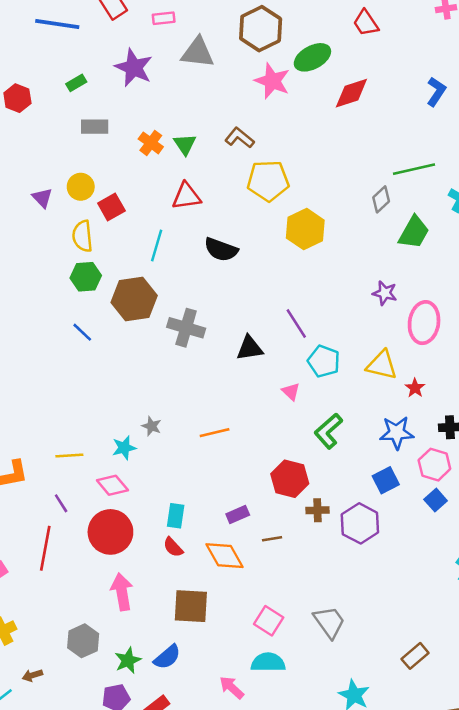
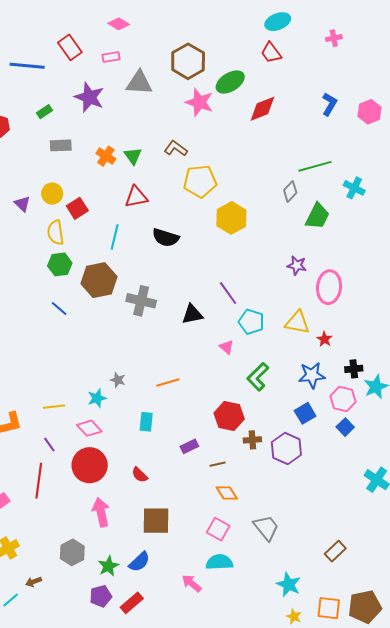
cyan rectangle: (176, 516) -> (146, 422), moved
orange diamond: (225, 556) -> (227, 493), moved, size x0.7

